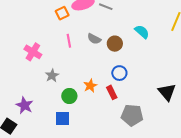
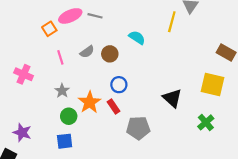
gray semicircle: (94, 39) -> (87, 52), turned -56
gray star: (52, 76) -> (62, 91), moved
orange star: (90, 86) -> (90, 102), size x1.5

